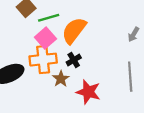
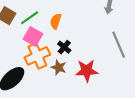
orange semicircle: (74, 31) -> (56, 21), size x0.6

